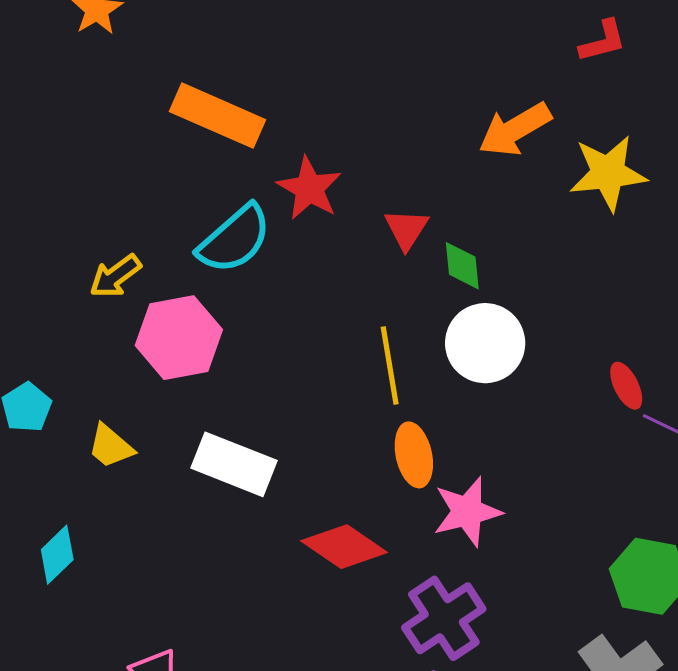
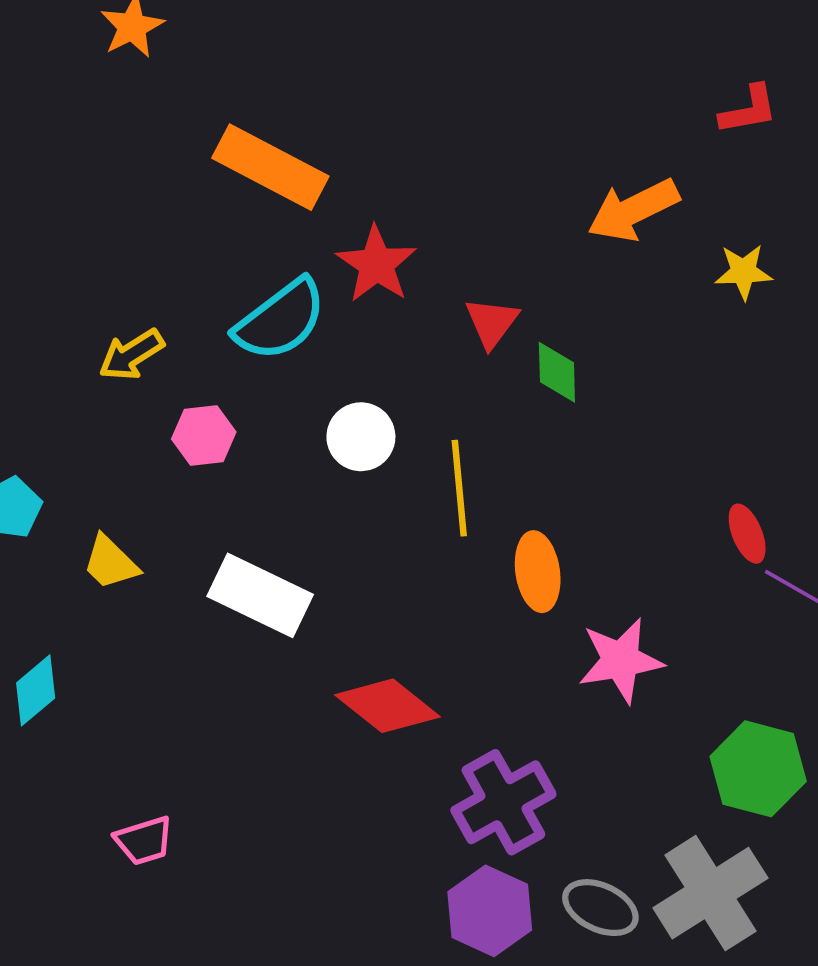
yellow star: (608, 173) -> (743, 272), size x0.6
pink hexagon: (179, 338) -> (204, 435), size x0.6
white circle: (485, 343) -> (361, 437), moved, size x0.7
orange ellipse: (414, 455) -> (538, 572), moved
pink star: (467, 512) -> (621, 660), moved

